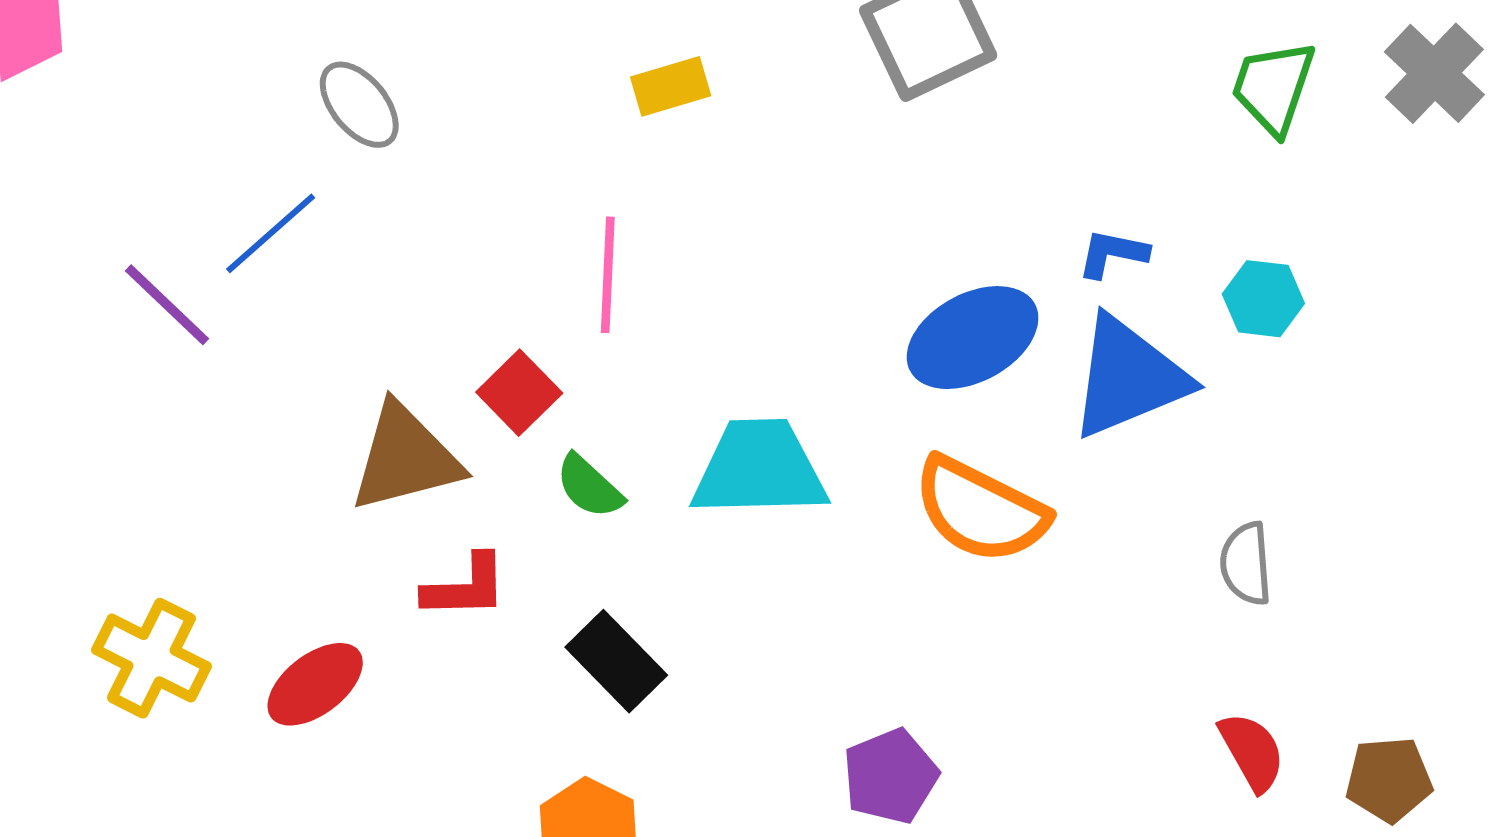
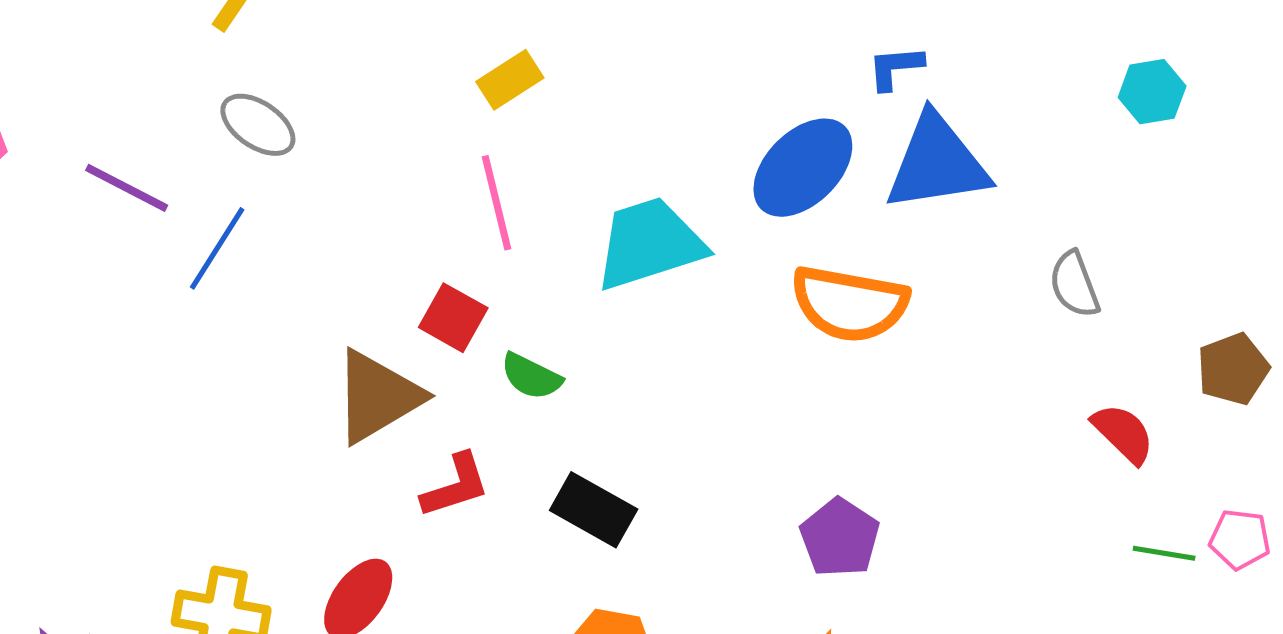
yellow rectangle: (671, 86) -> (510, 80), moved
cyan hexagon: (1263, 299) -> (1152, 92), moved
purple line: (167, 305) -> (127, 188), moved
blue triangle: (1129, 377) -> (937, 163), turned 30
cyan trapezoid: (759, 469) -> (649, 244), moved
brown pentagon: (1389, 780) -> (1233, 369), moved

